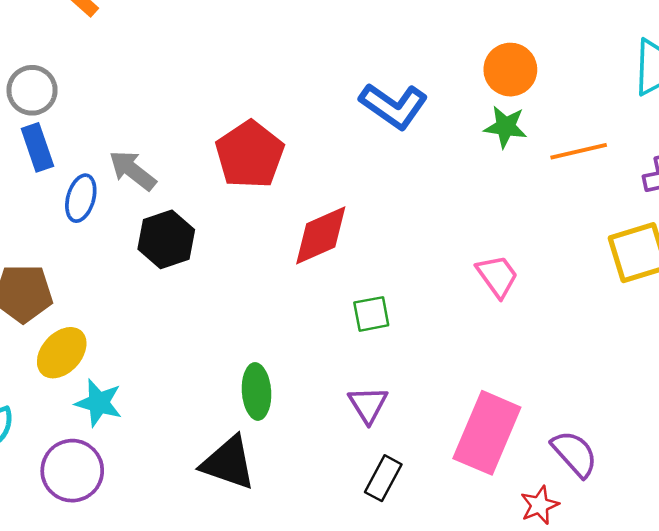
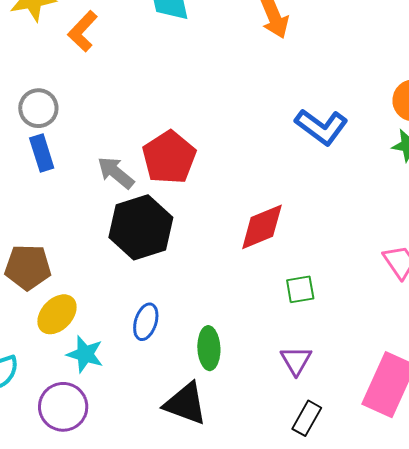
red pentagon: (250, 155) -> (169, 157), moved
blue ellipse: (81, 198) -> (146, 322), moved
black hexagon: (166, 239) -> (141, 227), size x1.4

